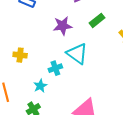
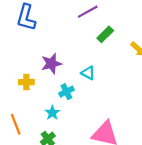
purple star: (63, 26) -> (51, 64), moved
cyan triangle: (77, 54) -> (88, 73), size x0.6

